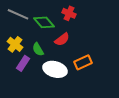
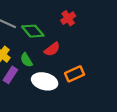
red cross: (69, 13) -> (68, 18), moved, turned 32

